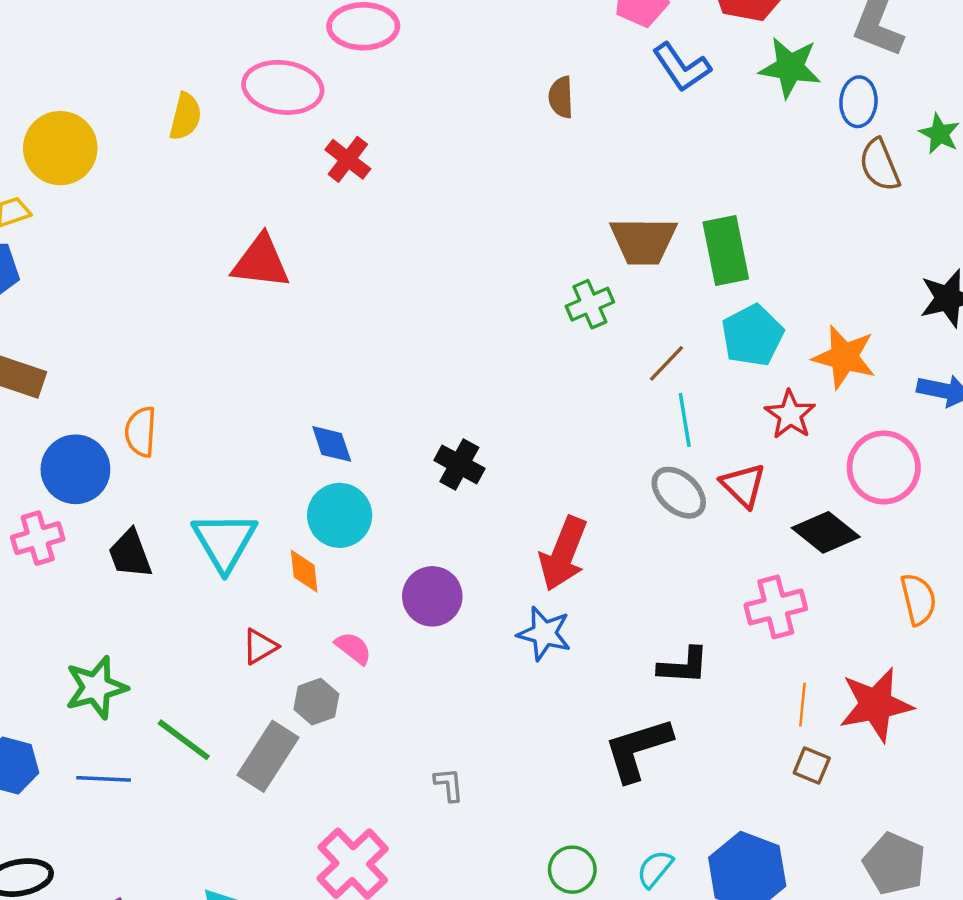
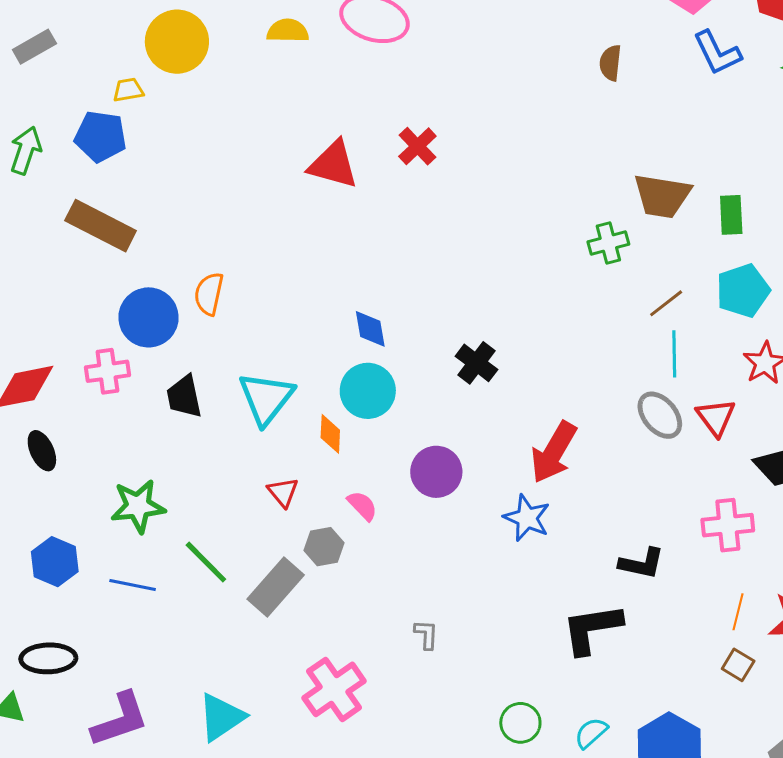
yellow semicircle: (185, 116) -> (288, 31), turned -111
red cross: (348, 159) -> (417, 146), moved
green rectangle: (726, 251) -> (731, 215), size x0.7
red triangle: (260, 646) -> (283, 492), turned -48

